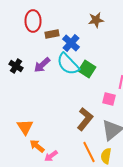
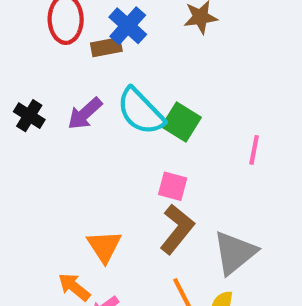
blue cross: (71, 43) -> (128, 26), moved
pink square: (109, 99) -> (173, 186), moved
orange triangle: (25, 127) -> (104, 246), moved

